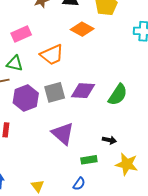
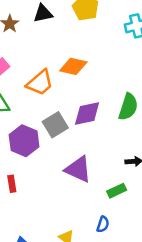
orange diamond: (82, 29) -> (73, 66), moved
blue semicircle: (79, 184) -> (103, 224), moved

